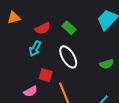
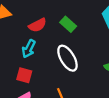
red square: (46, 75) -> (24, 75), moved

